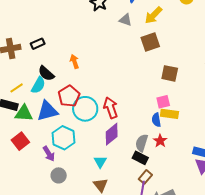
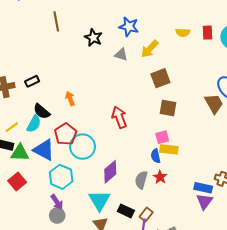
brown square: (150, 42) -> (160, 78), moved
red arrow: (111, 108) -> (119, 117), moved
blue triangle: (47, 111) -> (44, 150), turned 45
purple arrow: (49, 154) -> (57, 202), moved
black rectangle: (140, 158) -> (126, 211), moved
cyan triangle: (100, 162) -> (99, 200), size x1.6

